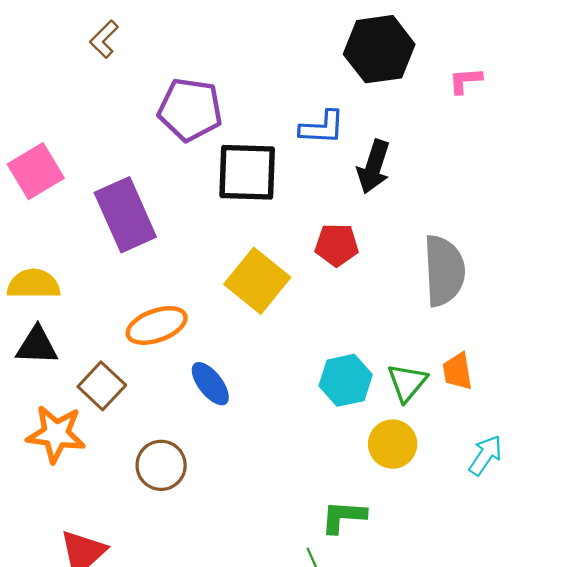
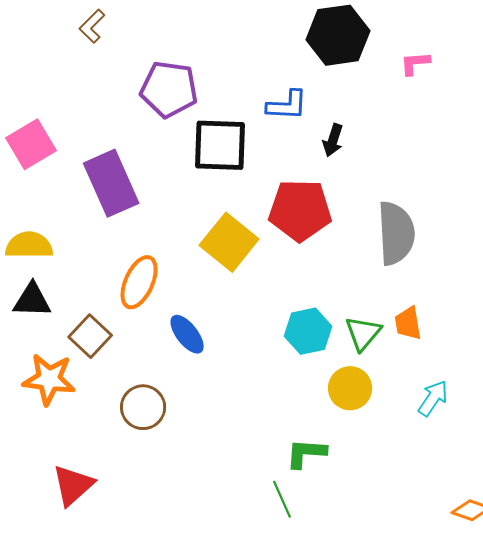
black arrow: (374, 167) -> (333, 140), size x0.7
red pentagon: (337, 245) -> (300, 210), size x1.6
orange ellipse: (157, 325) -> (139, 282), turned -46

